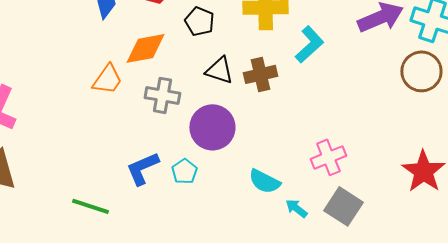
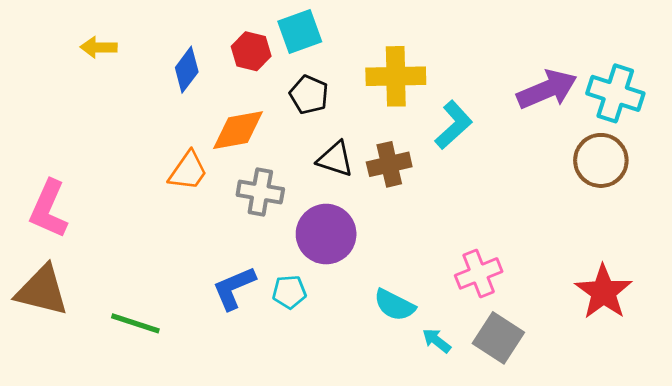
cyan pentagon: (184, 171) -> (289, 292), turned 30
green line: (90, 206) -> (135, 323), moved

